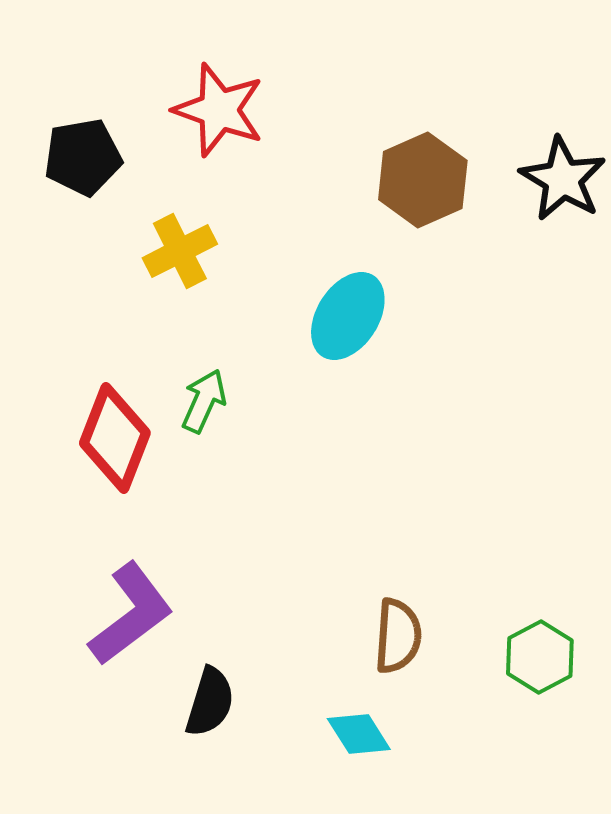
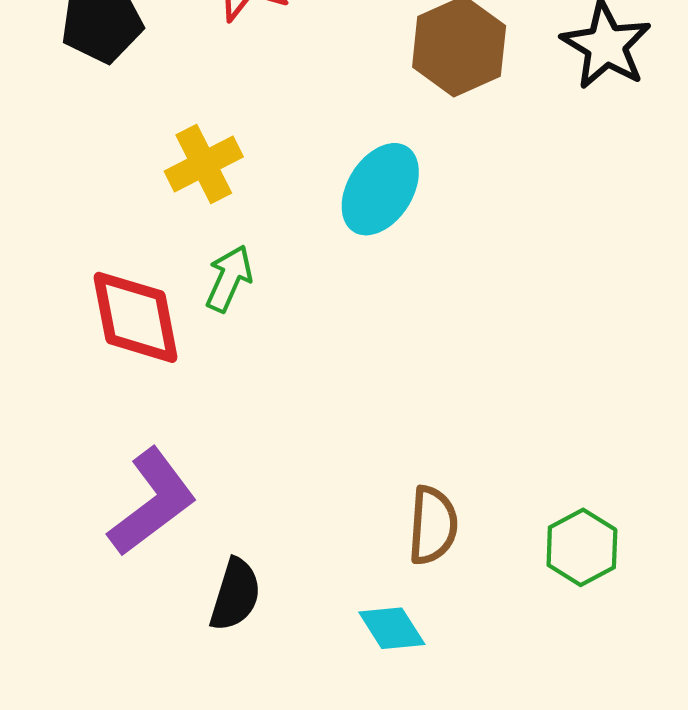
yellow cross: (180, 251) -> (204, 164), moved
red diamond: (115, 438) -> (136, 317), turned -32

